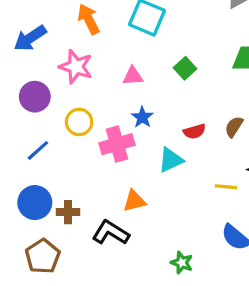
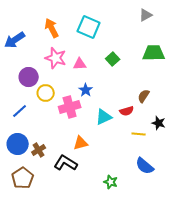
pink star: (76, 67) -> (56, 58), moved
purple circle: (35, 97) -> (29, 77), moved
red semicircle: (194, 131) -> (127, 111), moved
brown cross: (68, 212) -> (39, 150), turned -32

